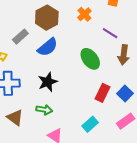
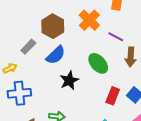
orange cross: (84, 14) -> (89, 20), size x1.5
black star: (48, 82) -> (69, 80), moved

